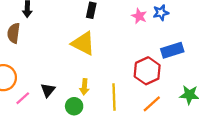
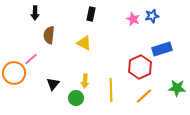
brown semicircle: (14, 33) -> (49, 35), moved
yellow triangle: (83, 43) -> (84, 43), size x0.7
pink line: (23, 98) -> (31, 59), moved

